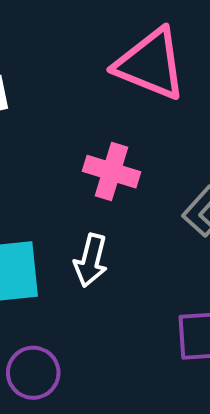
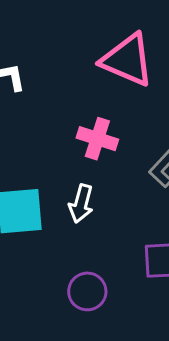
purple circle: (33, 373) -> (87, 291), moved

